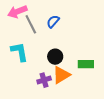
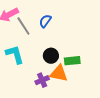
green rectangle: (86, 64) -> (72, 61), moved
orange triangle: (61, 75) -> (59, 73), turned 48

